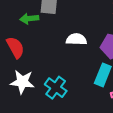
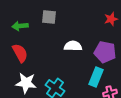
green arrow: (29, 19) -> (20, 26), moved

